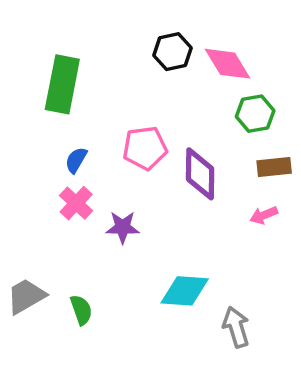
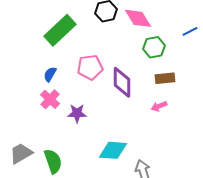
green rectangle: (62, 84) -> (60, 30), moved, turned 36
green semicircle: (81, 310) -> (53, 161), size x1.4

